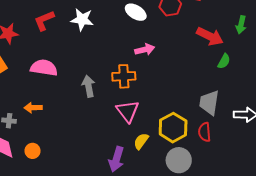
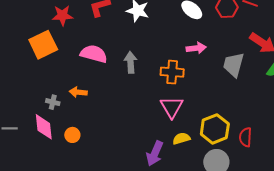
gray arrow: (88, 86) -> (131, 62), moved
gray trapezoid: (209, 103) -> (233, 65), moved
yellow semicircle: (141, 141) -> (181, 139), turned 30

